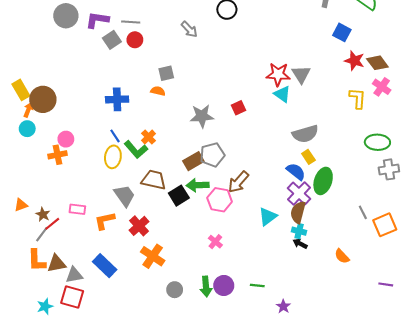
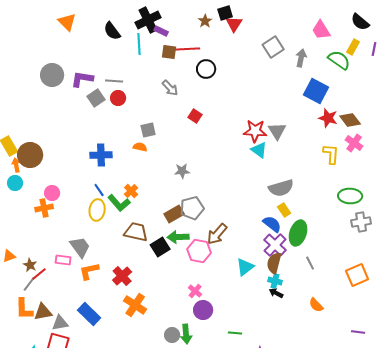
blue square: (342, 32) -> (316, 91), size x1.4
red square: (238, 108) -> (195, 116), moved, turned -32
orange arrow: (28, 110) -> (16, 165), turned -32
gray star: (202, 116) -> (182, 171), size x0.7
gray trapezoid: (124, 196) -> (80, 247), moved
gray line: (363, 212) -> (310, 263), moved
purple circle: (224, 285) -> (203, 310), moved
gray circle: (175, 290) -> (172, 335), moved

